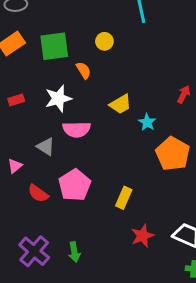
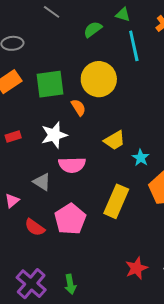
yellow circle: (104, 41) -> (99, 79), size x2.0
yellow rectangle: (124, 198) -> (116, 201), moved, size x1.5

